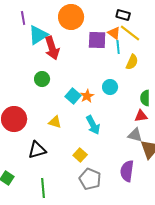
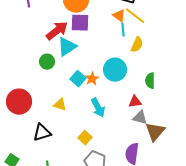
cyan triangle: (38, 35) -> (67, 47), moved
purple square: (97, 40) -> (80, 23), moved
red arrow: (52, 48) -> (57, 31), turned -110
cyan circle: (110, 87) -> (115, 70), size x1.5
red triangle: (141, 116) -> (135, 102), moved

